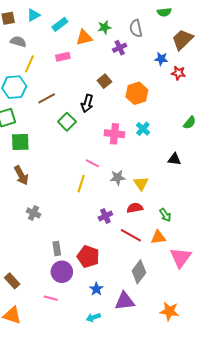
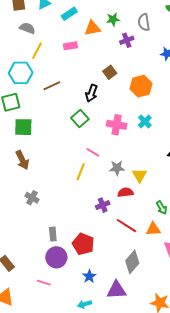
green square: (67, 122) -> (80, 119), moved
red semicircle: (135, 208) -> (125, 192), moved

